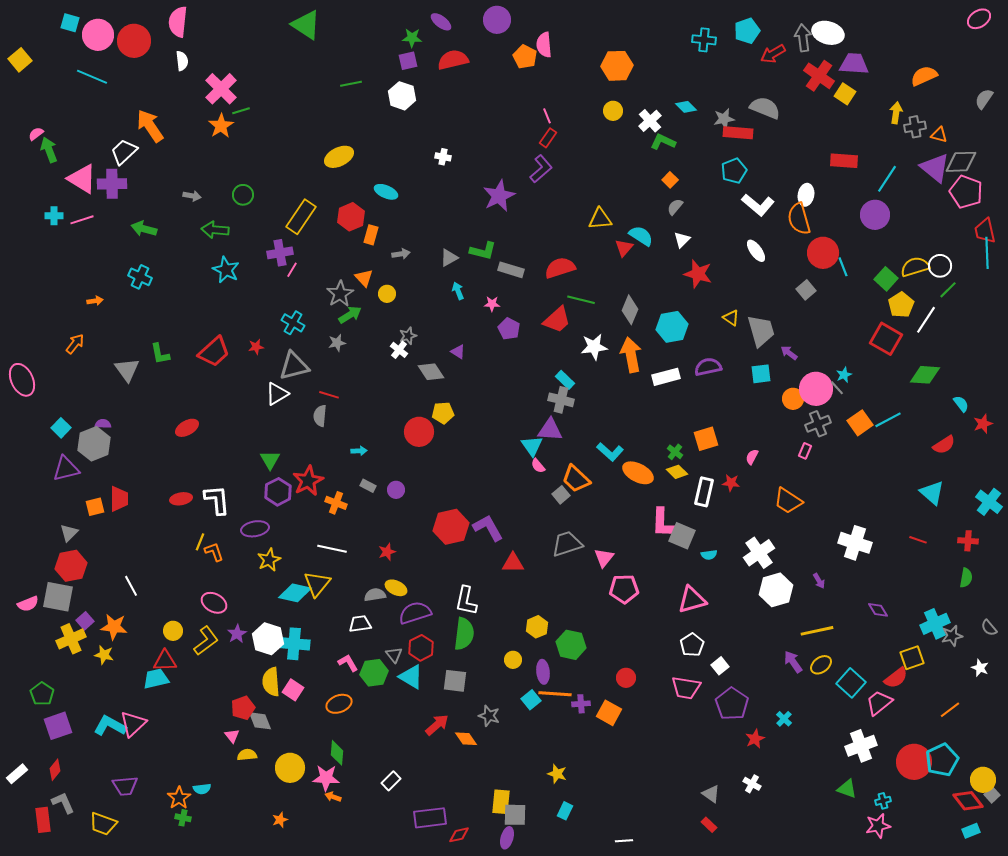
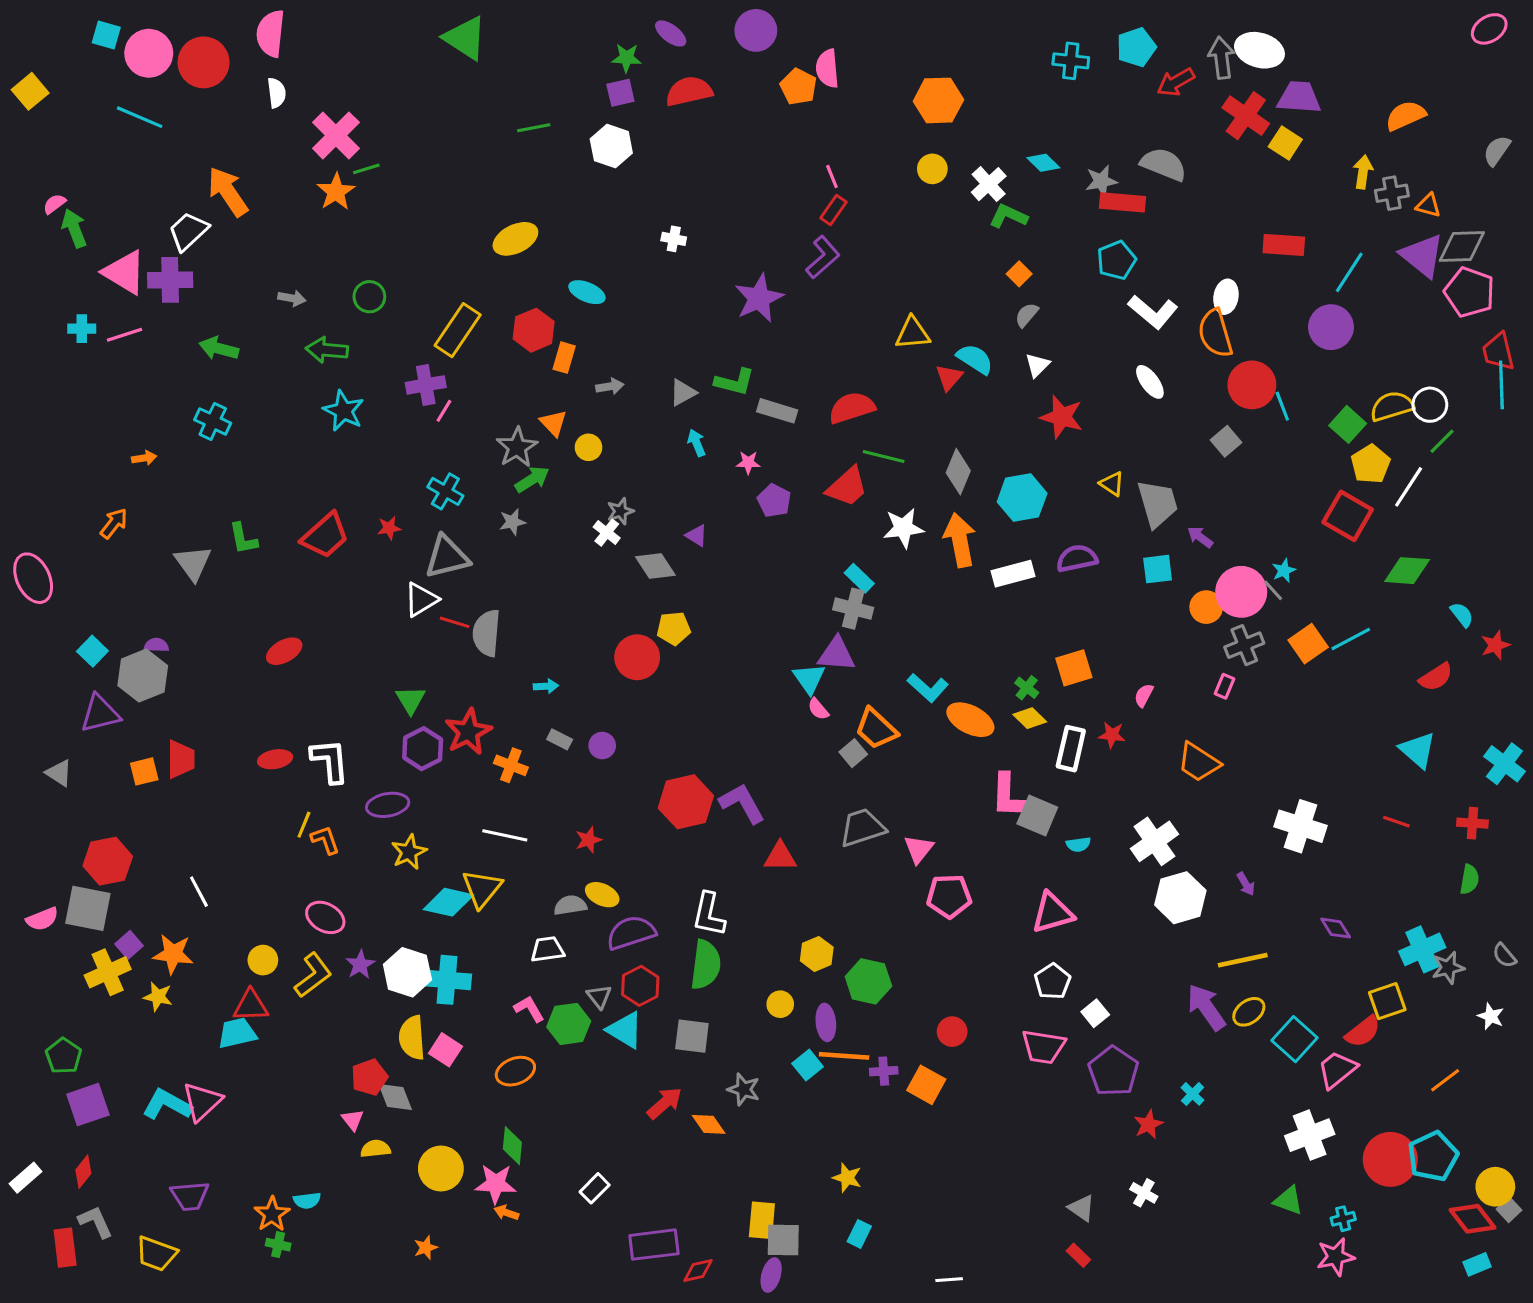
red line: (329, 395) -> (455, 622), moved
gray semicircle: (320, 416) -> (487, 633), size x1.4
gray triangle: (69, 533) -> (59, 773), moved, turned -42
purple arrow: (793, 662) -> (1206, 1007), size x1.4

